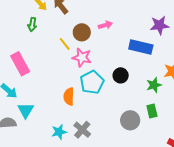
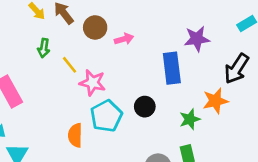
green arrow: (32, 25) -> (44, 48), moved
brown circle: (82, 32) -> (95, 27), moved
blue rectangle: (141, 47) -> (172, 68), turned 70

